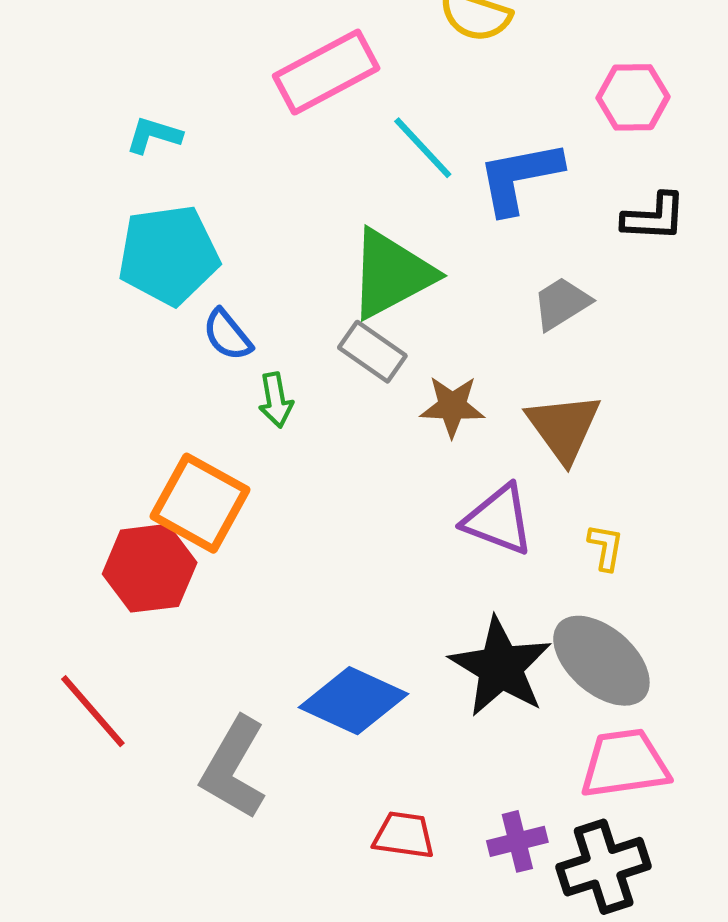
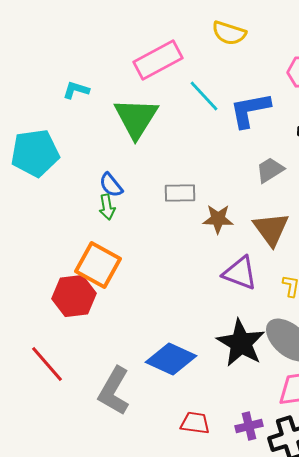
cyan pentagon: (168, 255) -> (35, 153), moved
green triangle: (391, 274) -> (136, 118), moved, turned -30
gray rectangle: (372, 352) -> (180, 193), turned -36
green arrow: (276, 400) -> (107, 207), moved

